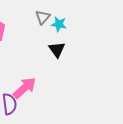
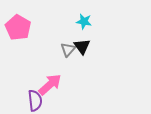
gray triangle: (43, 17) -> (68, 50), moved

